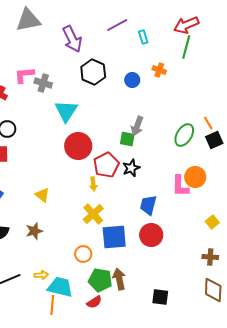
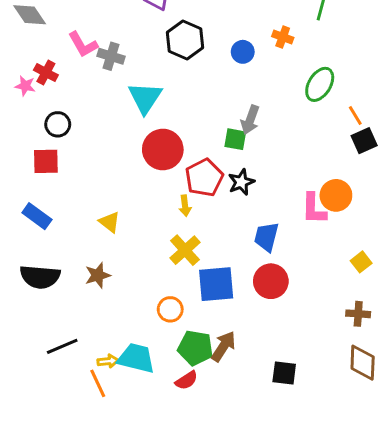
pink L-shape: (24, 75) -> (83, 44), turned -115
green ellipse: (184, 135) -> (320, 84), moved
yellow arrow: (41, 275) -> (108, 361), moved
brown arrow: (119, 279) -> (223, 346), turned 45
orange line: (52, 305) -> (98, 383), moved, turned -30

